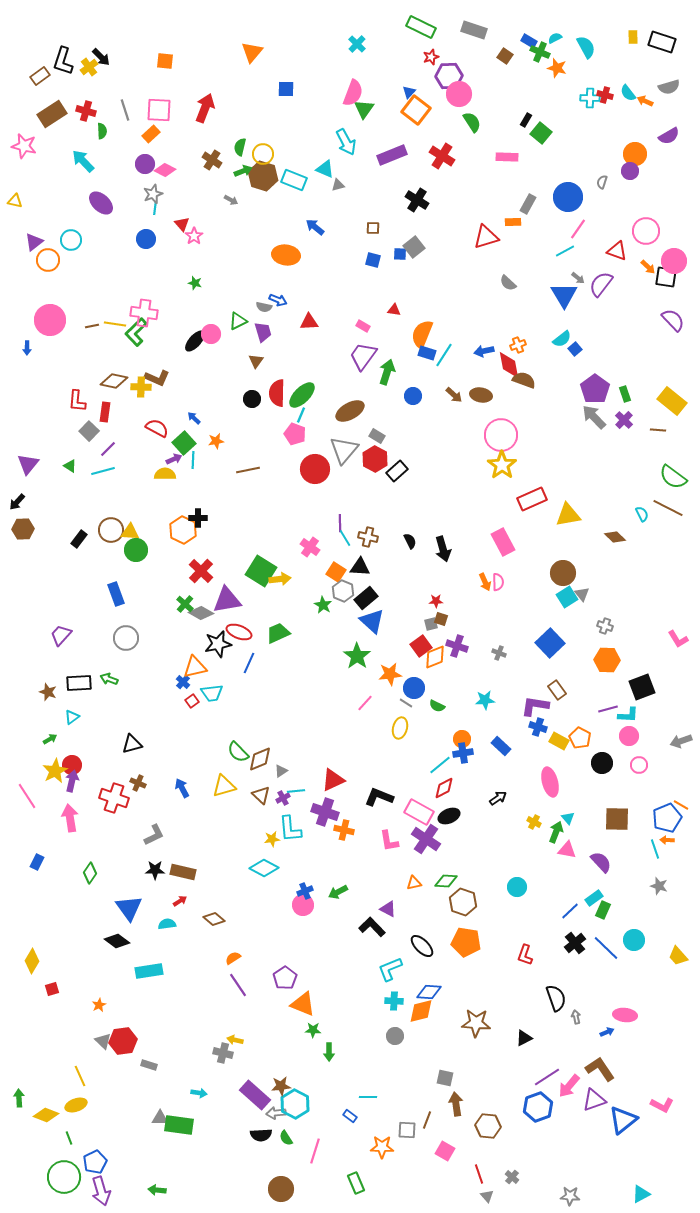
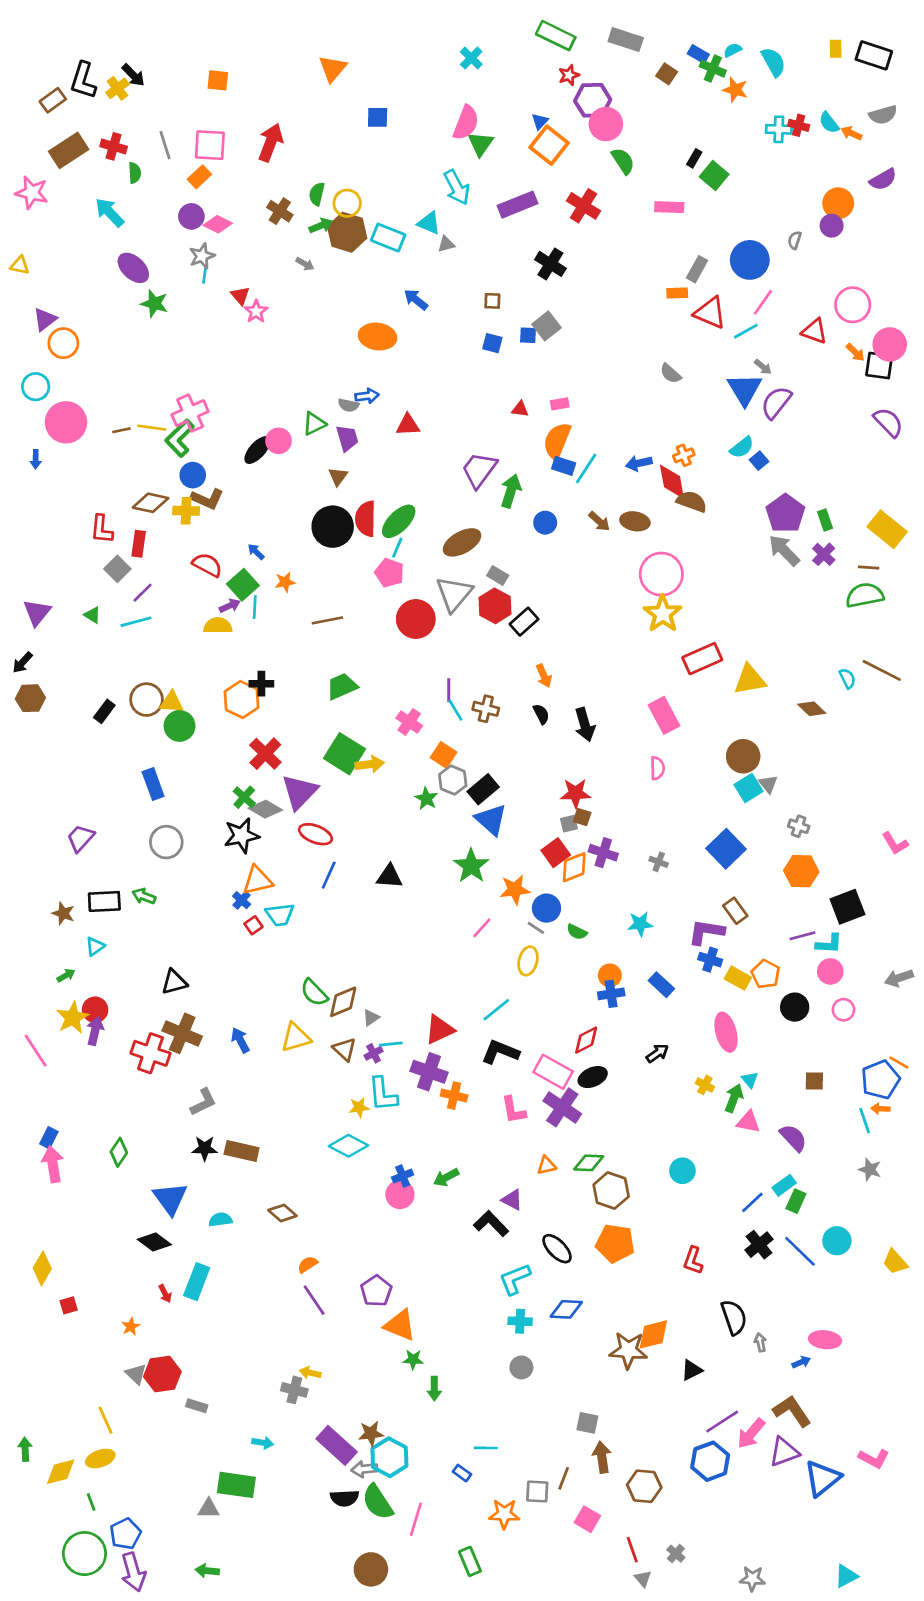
red triangle: (486, 237) -> (710, 313), moved, turned 40
blue circle: (146, 239) -> (193, 475), moved
cyan circle: (71, 240) -> (36, 387), moved
green star: (195, 283) -> (154, 304), moved, size x1.5
purple semicircle: (601, 284) -> (776, 403), moved
blue arrow: (278, 300) -> (367, 396), turned -30
pink cross: (144, 313) -> (190, 413), turned -32
pink rectangle: (363, 326) -> (560, 404), moved, turned -40
black circle: (252, 399) -> (333, 527), size x1.8
green semicircle: (673, 477) -> (865, 595), moved, turned 132
black triangle: (360, 567) -> (389, 876), moved
orange arrow: (485, 582) -> (544, 676), moved
purple triangle: (227, 600) -> (300, 792), turned -36
red star: (436, 601) -> (576, 793), size x1.6
green trapezoid: (278, 633) -> (342, 686), moved
black star: (218, 644) -> (242, 835), moved
cyan line: (440, 765) -> (496, 1010), moved
brown cross: (138, 783) -> (182, 1033), size x1.8
pink arrow: (70, 818) -> (53, 1164), moved
brown square: (617, 819) -> (814, 1081), size x0.6
red arrow: (180, 901) -> (165, 1294), moved, turned 96
cyan rectangle: (149, 971) -> (197, 1282), turned -60
orange diamond: (421, 1011) -> (653, 1334), moved
yellow diamond: (46, 1115) -> (61, 1472), turned -35
gray triangle: (160, 1118) -> (209, 1509), moved
green semicircle: (286, 1138) -> (378, 1502), size x1.8

